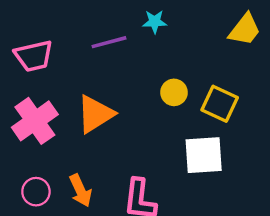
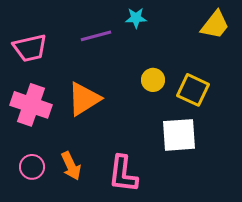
pink cross: (35, 121) -> (31, 105), turned -36

